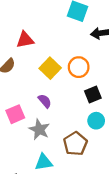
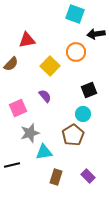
orange circle: (79, 67) -> (76, 52), moved
cyan circle: (96, 121) -> (83, 114), moved
gray star: (39, 129) -> (30, 133), moved, turned 30

